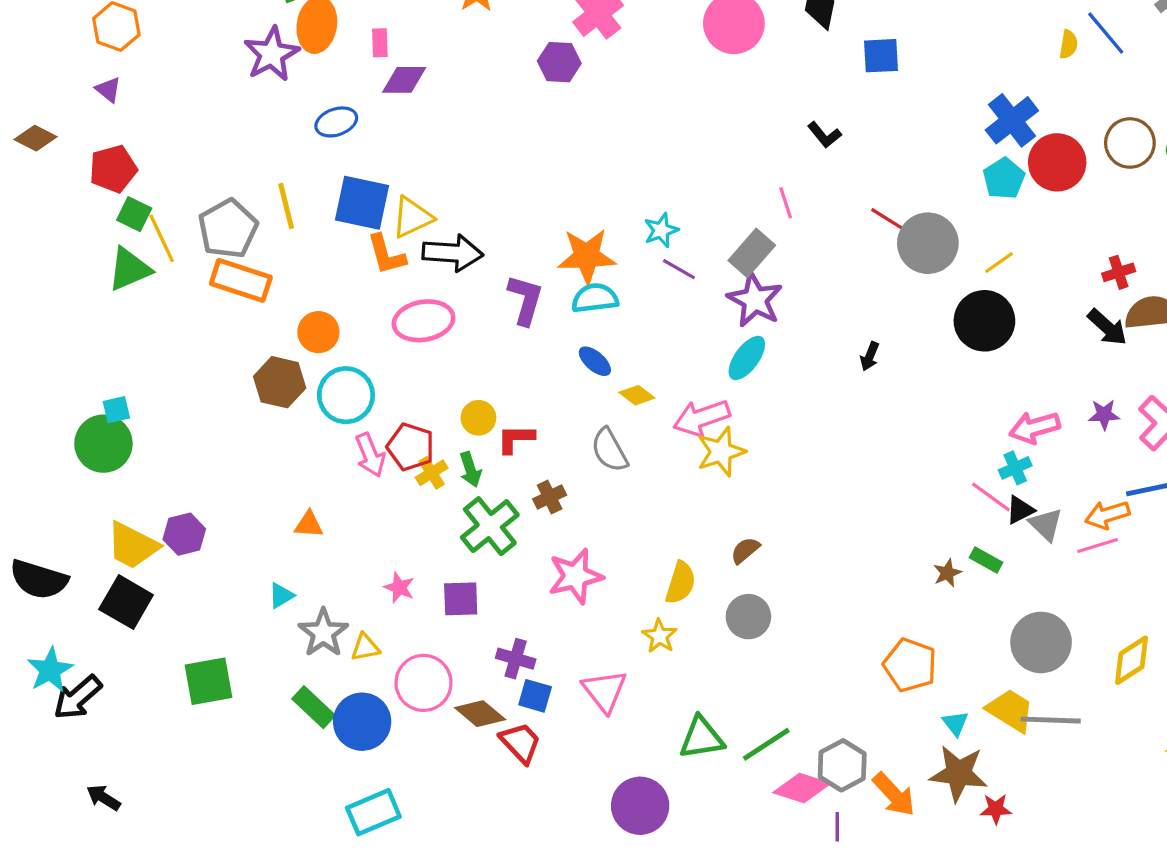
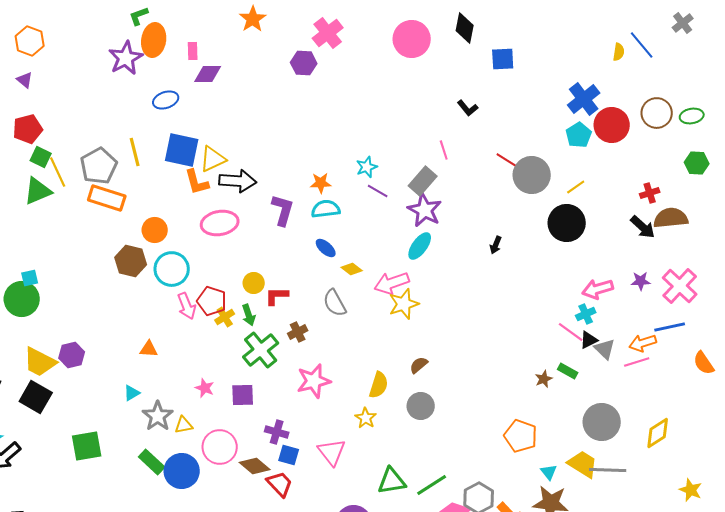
orange star: (587, 256) -> (321, 183), size x0.6

